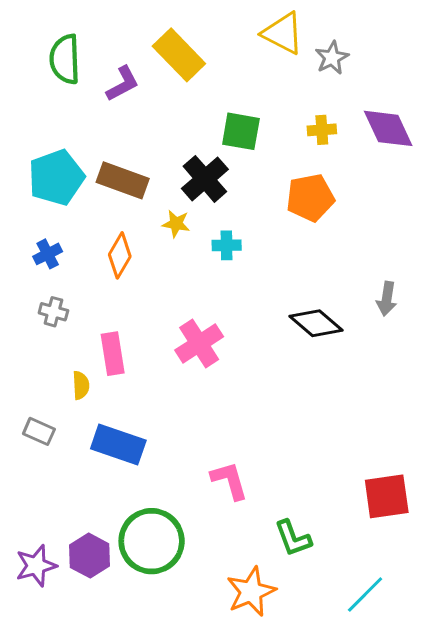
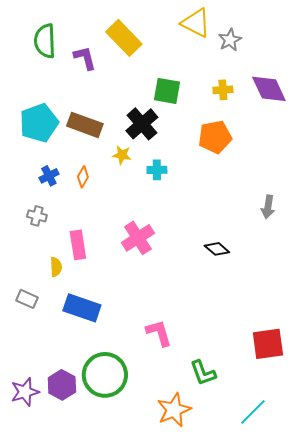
purple L-shape: (123, 84) -> (85, 58), turned -76
blue cross: (48, 254) -> (49, 176), moved
orange diamond: (120, 255) -> (83, 177), size x0.7
black diamond: (316, 323) -> (217, 249), moved, size x0.7

